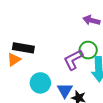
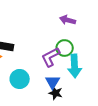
blue triangle: (65, 90) -> (53, 82), moved

